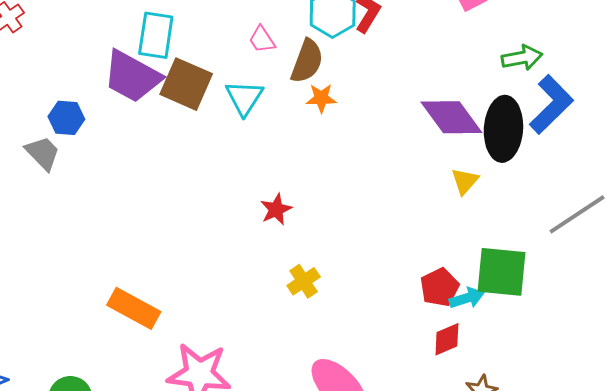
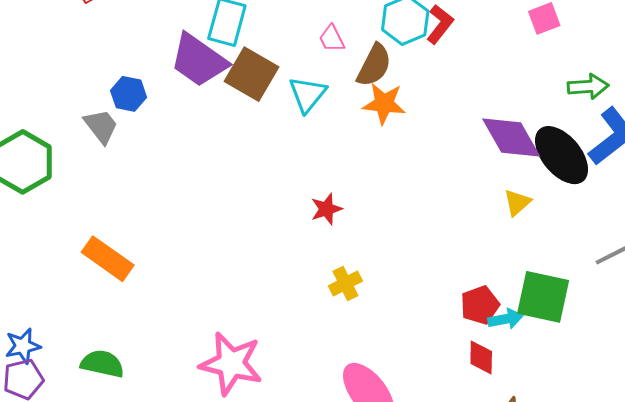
orange star: (321, 98) -> (384, 104), size x1.4
black ellipse: (503, 129) -> (562, 155), turned -50
orange rectangle: (134, 308) -> (108, 259), moved
red diamond: (447, 339) -> (481, 358), turned -72

